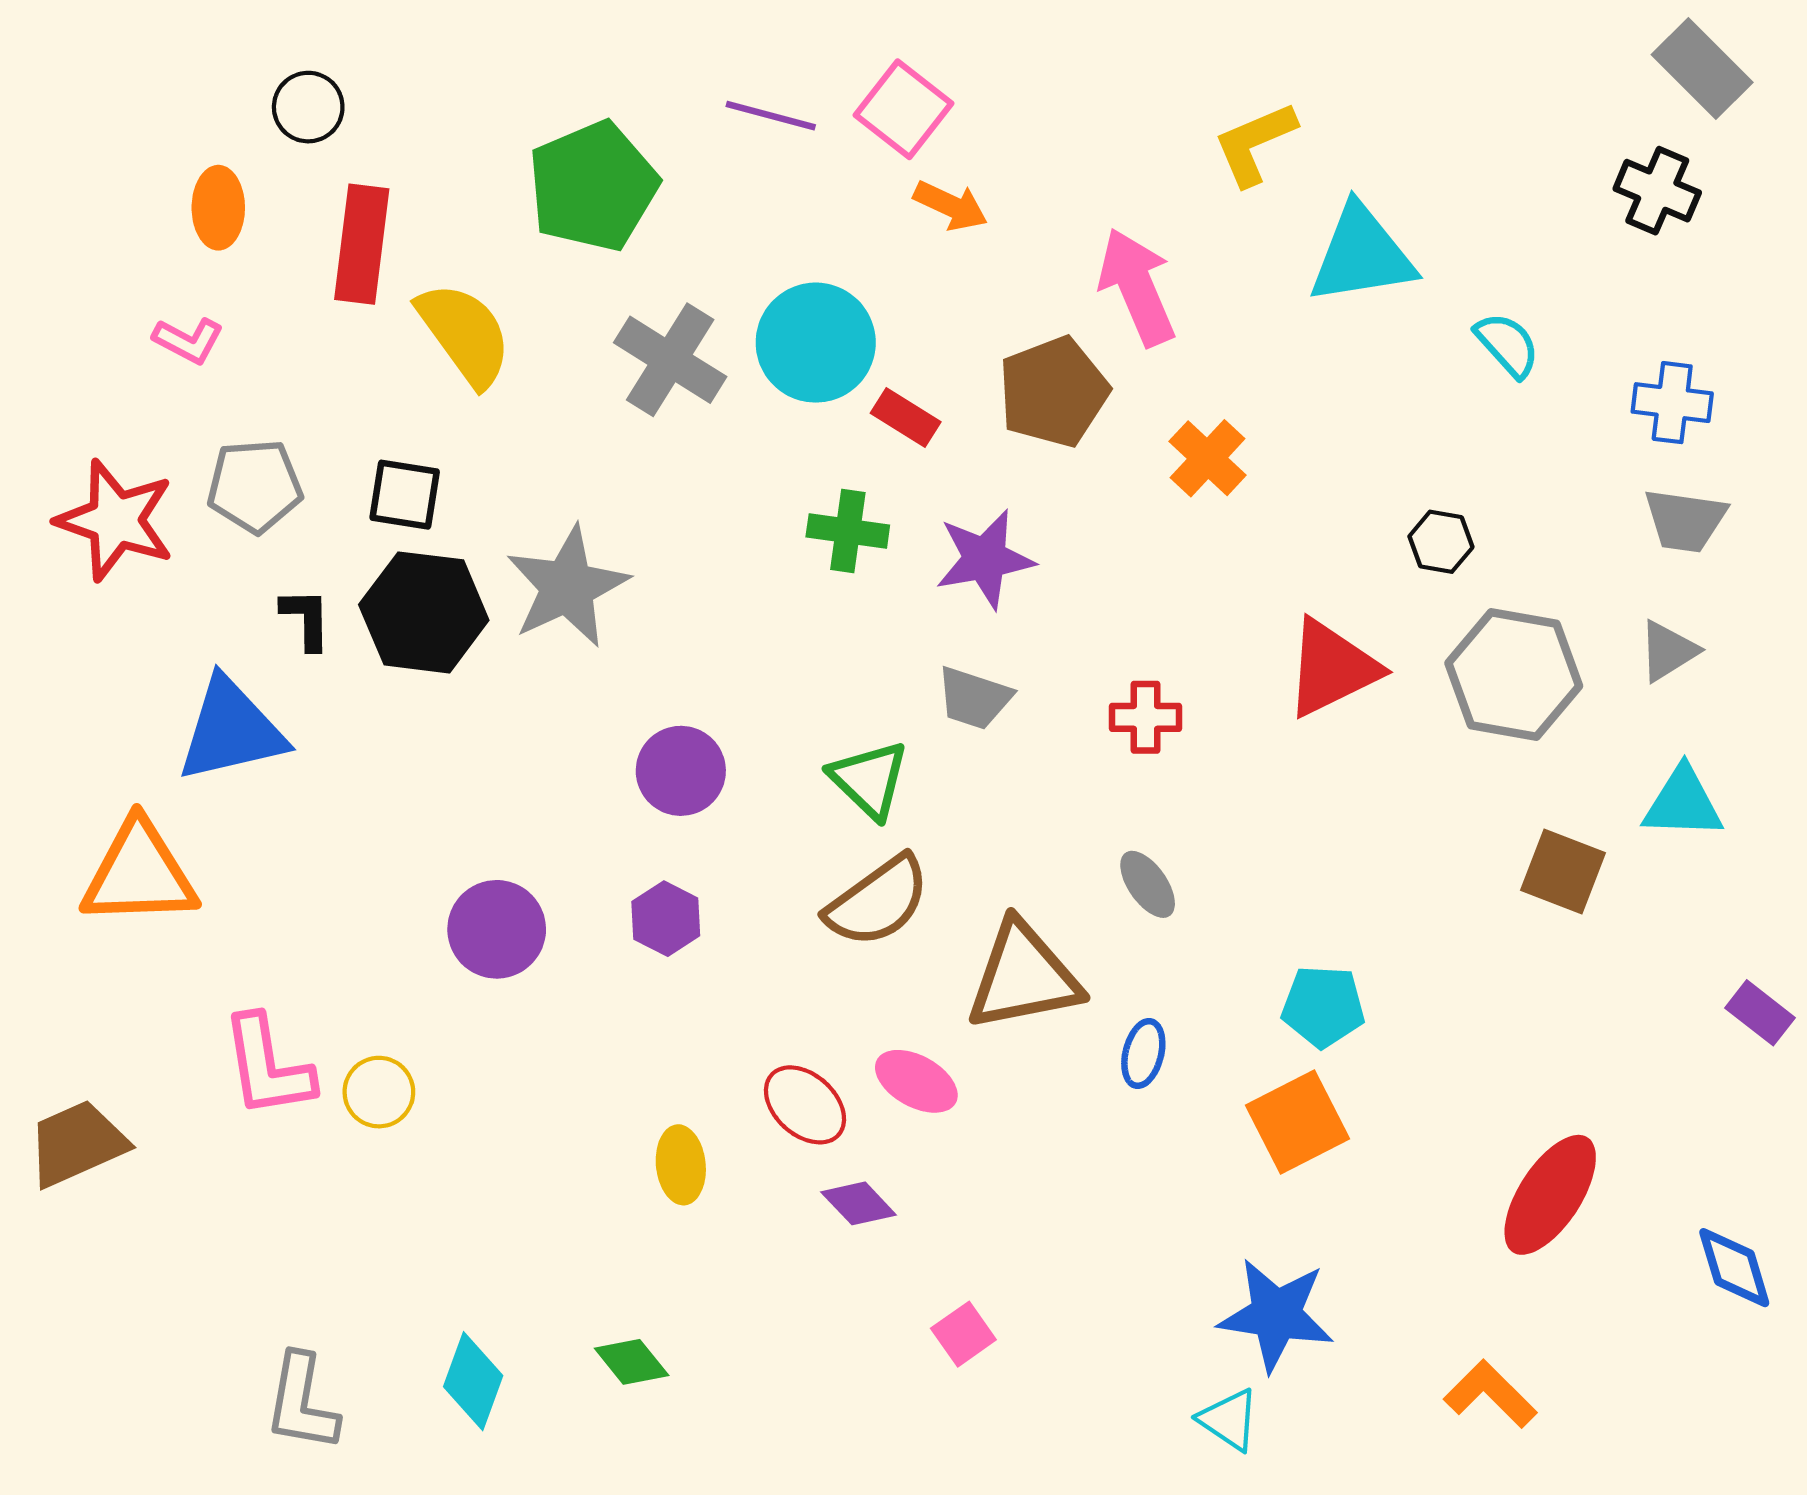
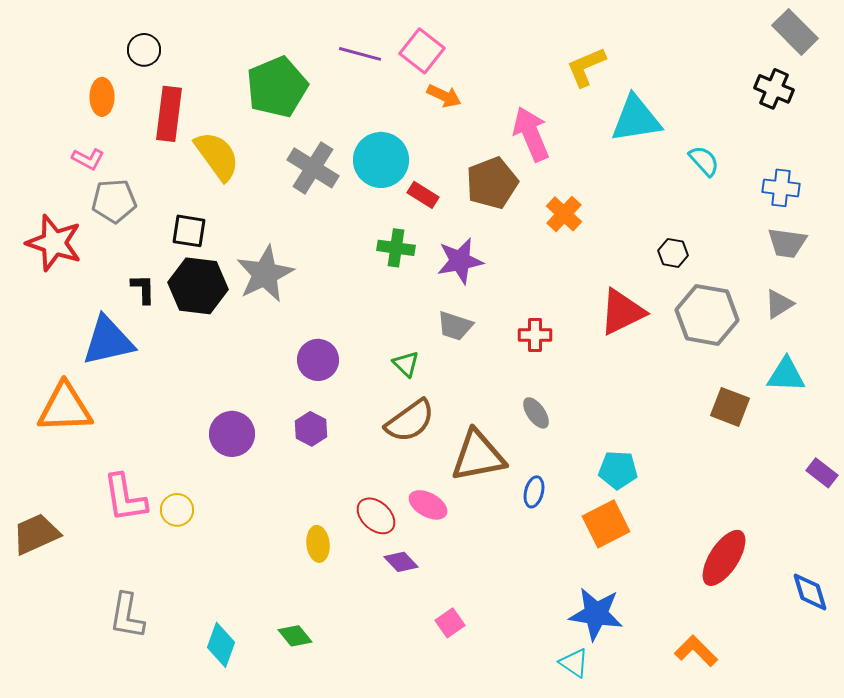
gray pentagon: (255, 486) -> (114, 201), moved
green triangle: (869, 779) -> (406, 364), size x0.7
gray L-shape: (302, 1403) -> (127, 616), moved

